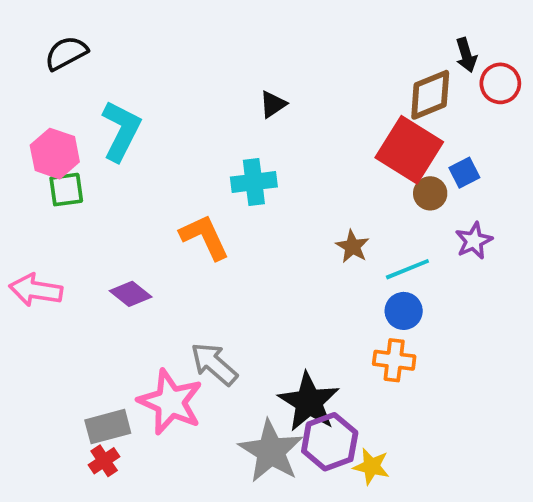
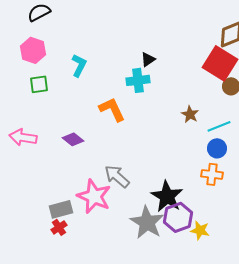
black triangle: (273, 104) -> (148, 59), moved
cyan L-shape: (121, 131) -> (79, 65), moved, size x0.7
pink hexagon: (55, 154) -> (33, 50), moved

